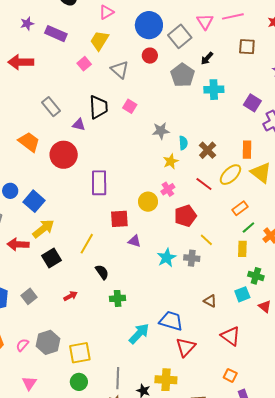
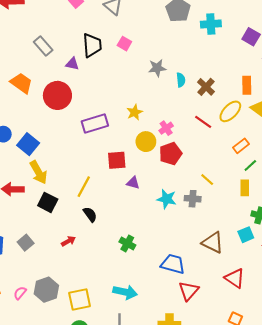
yellow star: (171, 161) -> (135, 112), moved
purple rectangle: (99, 183) -> (95, 123), turned 75
red pentagon: (185, 216) -> (171, 154), moved
yellow arrow: (43, 229) -> (39, 172), turned 100
black square: (51, 258) -> (48, 202), turned -30
cyan star: (167, 258) -> (167, 199), turned -30
black semicircle: (102, 272) -> (90, 214), moved
green cross: (118, 298) -> (127, 243), moved, turned 35
brown triangle: (210, 301) -> (213, 242), size x1.6
cyan arrow: (139, 334) -> (125, 292), moved, turned 60

